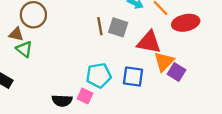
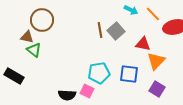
gray square: (118, 27) -> (116, 31), turned 30
red triangle: (149, 42) -> (143, 44), size x0.7
purple square: (176, 72) -> (157, 89), moved

